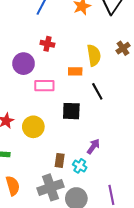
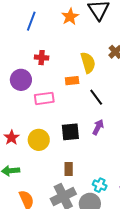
black square: (71, 111) -> (70, 132), moved
purple arrow: (93, 146) -> (98, 127), moved
cyan cross: (80, 166) -> (100, 185), moved

